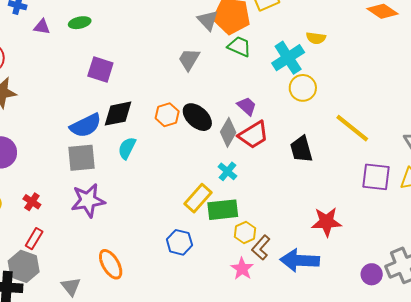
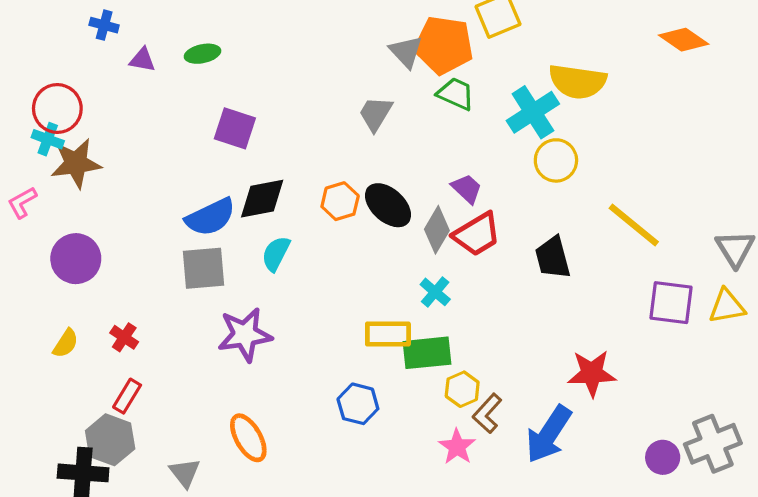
yellow semicircle: (316, 38) -> (578, 81), size x1.8
yellow rectangle: (198, 198) -> (388, 334), turned 48
purple star: (88, 200) -> (245, 335), moved
blue arrow: (300, 260) -> (549, 434), turned -60

